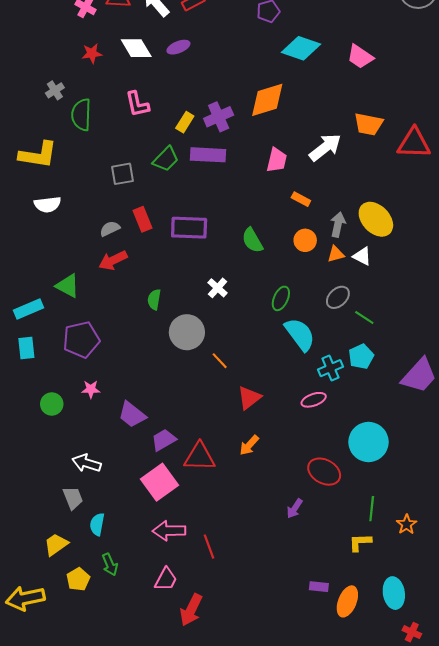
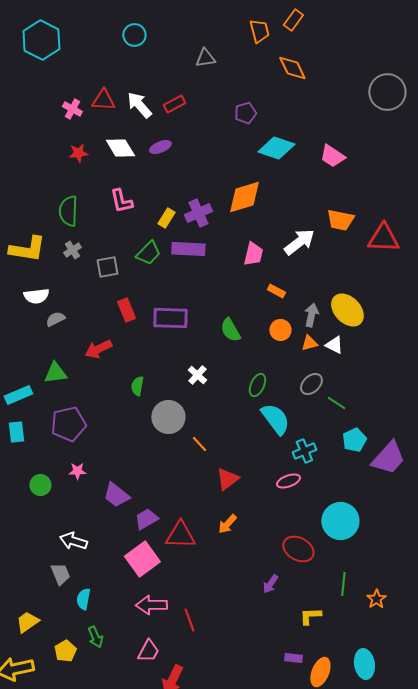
gray cross: (55, 90) -> (72, 250), moved
gray semicircle: (110, 229) -> (55, 319), moved
green triangle: (68, 286) -> (55, 373), turned -35
cyan pentagon: (361, 356) -> (354, 440), moved
yellow L-shape: (360, 542) -> (310, 616), moved
yellow trapezoid: (56, 544) -> (27, 622), moved

